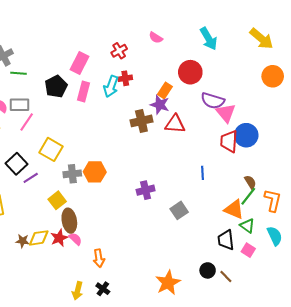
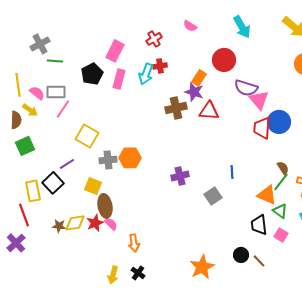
black square: (16, 164) -> (53, 183), moved
blue line: (202, 173) -> (232, 172), moved
yellow square: (57, 200) -> (93, 186), turned -30

